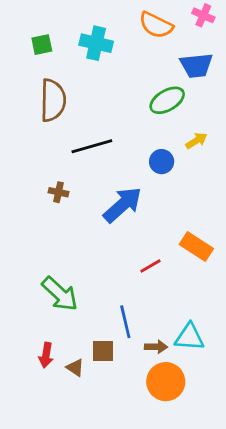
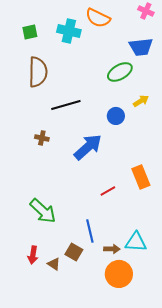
orange semicircle: (156, 25) -> (98, 18), moved
orange rectangle: (196, 247) -> (141, 177), turned 35
brown square: (103, 351) -> (74, 252), turned 30

